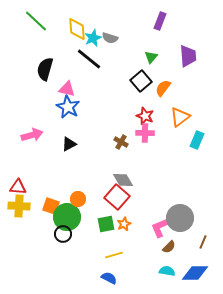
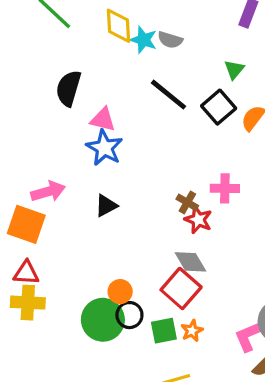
cyan star: (93, 38) -> (144, 40), turned -30
black line: (89, 59) -> (169, 95), moved
red star: (145, 116) -> (198, 220), moved
orange square: (51, 206) -> (26, 224), moved, size x1.4
black circle: (63, 234) -> (129, 315), moved

